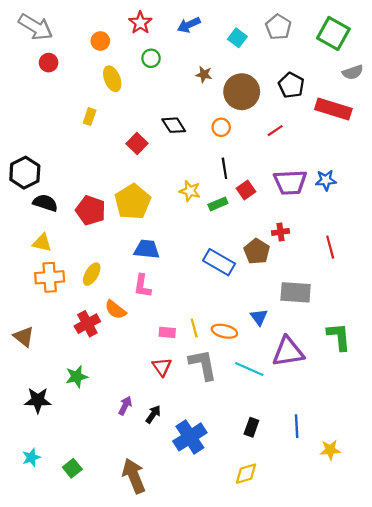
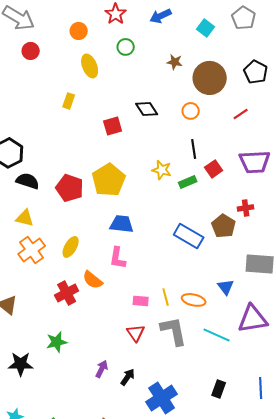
red square: (137, 143) -> (113, 126), turned 30
orange cross: (50, 277) -> (32, 250), turned -32

